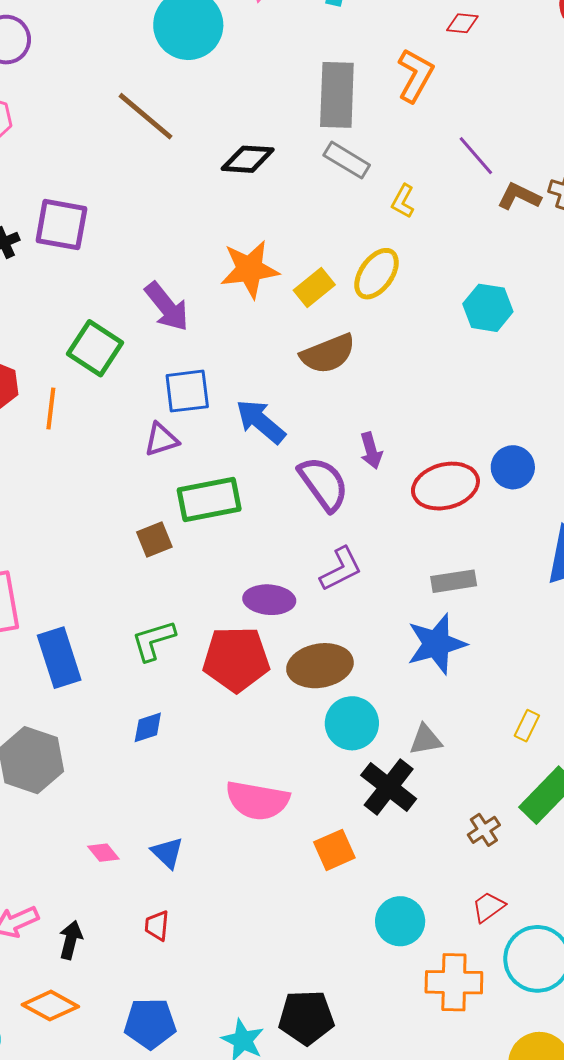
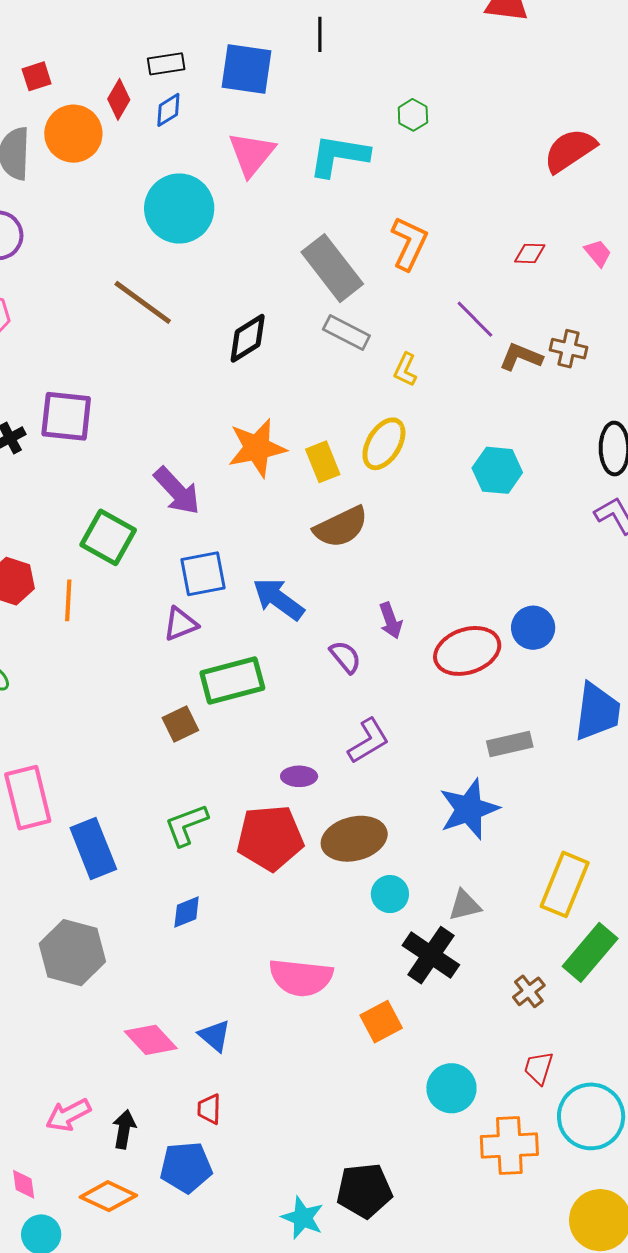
red diamond: (462, 23) -> (530, 253), moved
gray rectangle: (337, 95) -> (332, 268), turned -36
black diamond: (248, 159) -> (248, 338), turned -32
yellow rectangle: (314, 287) -> (323, 462), turned -69
purple semicircle: (323, 484) -> (345, 657), size x0.6
gray rectangle: (454, 581) -> (510, 744), moved
purple ellipse: (269, 600) -> (299, 776), size x0.7
cyan circle: (352, 723) -> (390, 894), size x0.7
yellow rectangle: (527, 726) -> (565, 884), size x2.0
pink diamond: (103, 853) -> (151, 1040), size x1.6
red trapezoid: (488, 907) -> (539, 1068), turned -33
blue pentagon: (150, 1023) -> (186, 1167), moved

